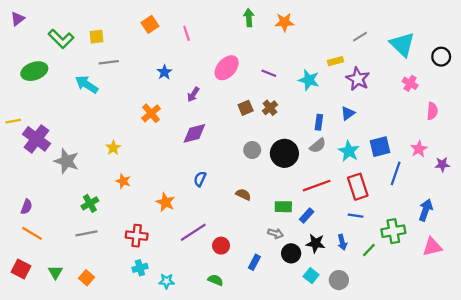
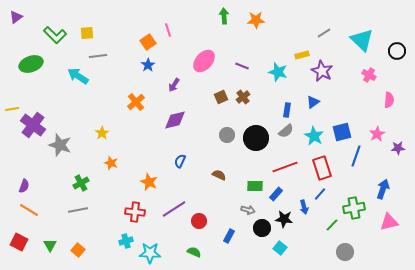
orange square: (150, 24) -> (148, 42), moved
blue line: (356, 216) -> (320, 194), turned -56
red cross: (137, 236) -> (135, 212), moved
blue arrow: (342, 242) -> (304, 207), moved
gray circle: (339, 280) -> (345, 252), moved
cyan star: (167, 281) -> (150, 253), size x1.5

